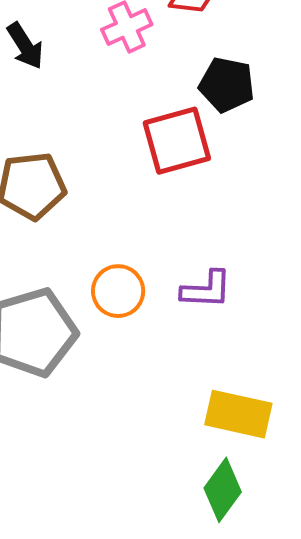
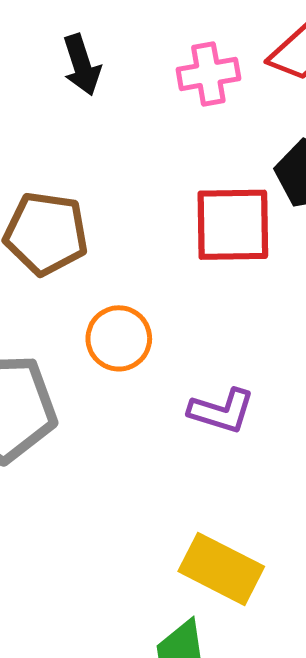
orange circle: (118, 291) -> (119, 338), moved

